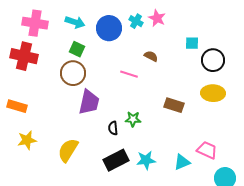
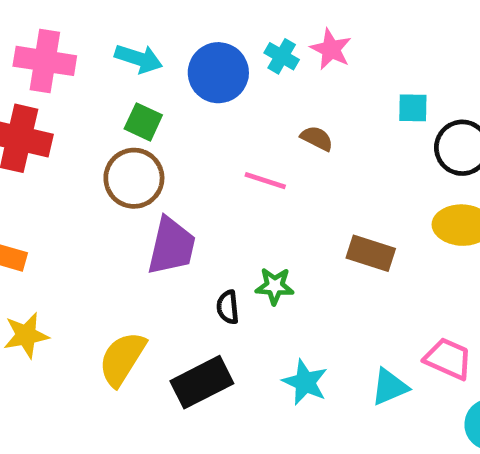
black rectangle: (116, 160) -> (202, 382), moved
cyan star: (146, 160) -> (305, 382), turned 30

